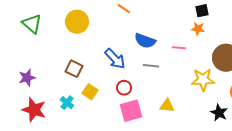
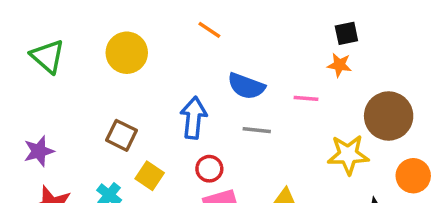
blue arrow: (115, 59) -> (194, 118), turned -130

